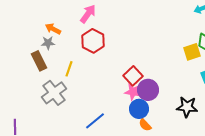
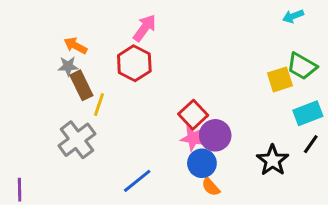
pink arrow: (88, 14) -> (145, 28), moved
brown rectangle: (39, 61) -> (81, 85), moved
black star: (187, 107) -> (273, 160), turned 30

